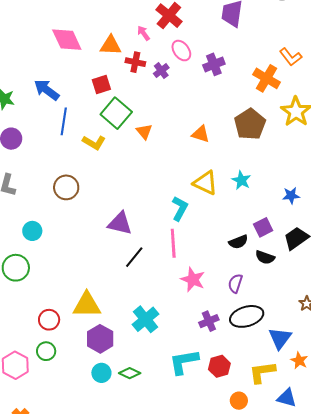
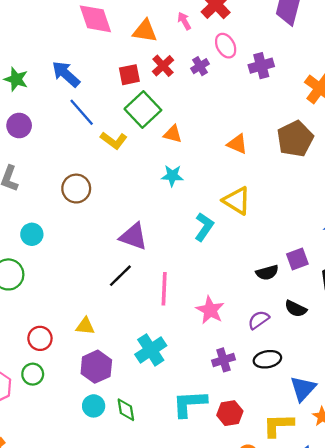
red cross: (135, 62) -> (163, 66), moved, turned 30
blue line: (64, 121) -> (82, 112), turned -56
orange triangle: (144, 132) -> (173, 134), turned -42
cyan star: (241, 180) -> (172, 176), moved, turned -30
pink line: (173, 243) -> (164, 289), moved
black line: (134, 257) -> (120, 276), moved
black semicircle: (265, 257) -> (296, 309), moved
purple semicircle: (235, 283) -> (259, 320), turned 30
yellow triangle: (87, 305) -> (85, 326), size x0.6
black ellipse: (247, 316) -> (267, 359), size x0.7
green diamond: (130, 373) -> (126, 410), turned 50

